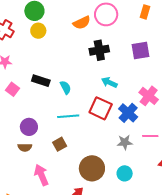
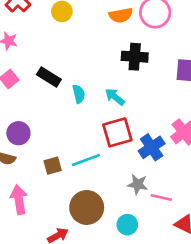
cyan arrow: (109, 82) -> (115, 97), moved
red square: (101, 108) -> (117, 132), turned 35
cyan line: (68, 116) -> (86, 160), moved, turned -30
pink line: (150, 136) -> (161, 198), moved

